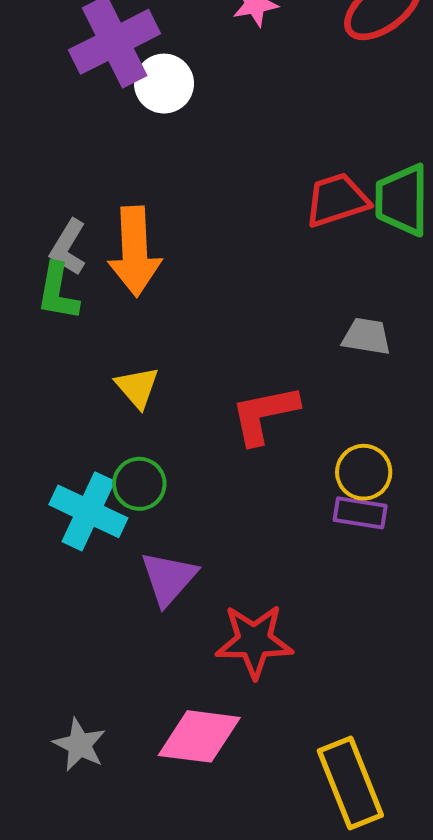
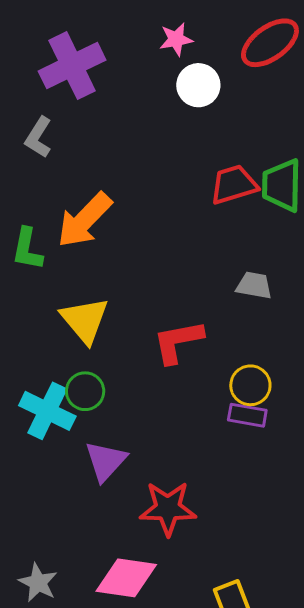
white circle: (164, 84) -> (198, 85), moved
gray L-shape: (68, 247) -> (38, 137), moved
orange arrow: (135, 251) -> (84, 220), turned 46
yellow triangle: (137, 387) -> (85, 320), size x1.5

